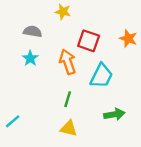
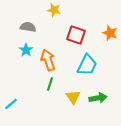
orange arrow: (68, 62) -> (48, 60), moved
green line: (68, 99) -> (50, 84), moved
yellow triangle: (69, 128) -> (73, 97), moved, turned 42

